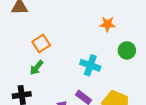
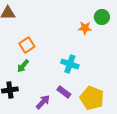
green circle: (127, 50) -> (102, 17), moved

